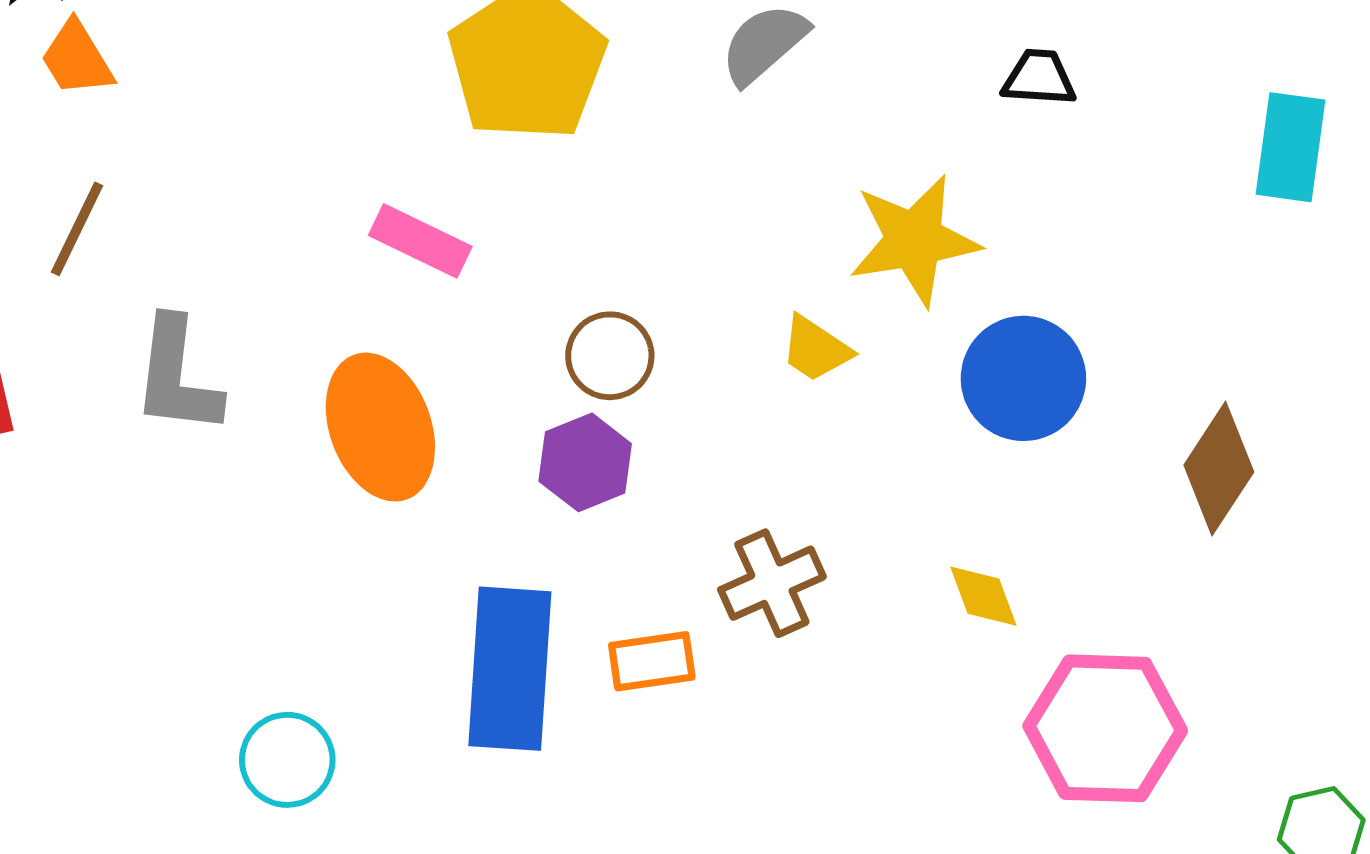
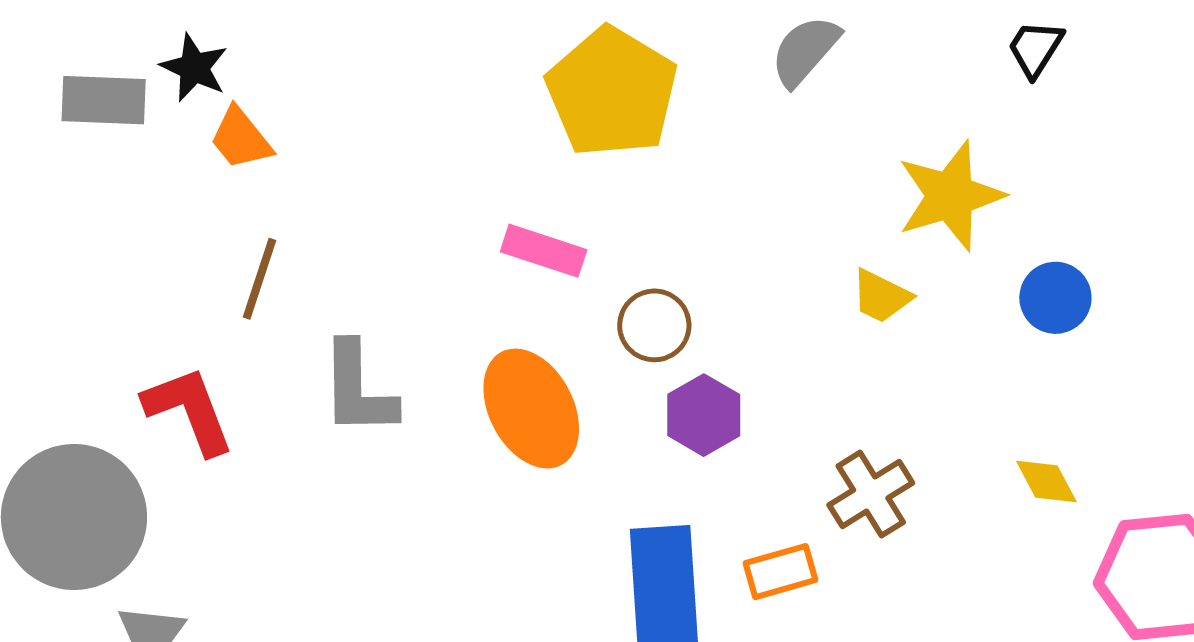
black trapezoid: (1039, 78) -> (1035, 48), turned -54
brown circle: (610, 356) -> (654, 325), moved
blue circle: (1023, 378) -> (1055, 298), size x0.7

